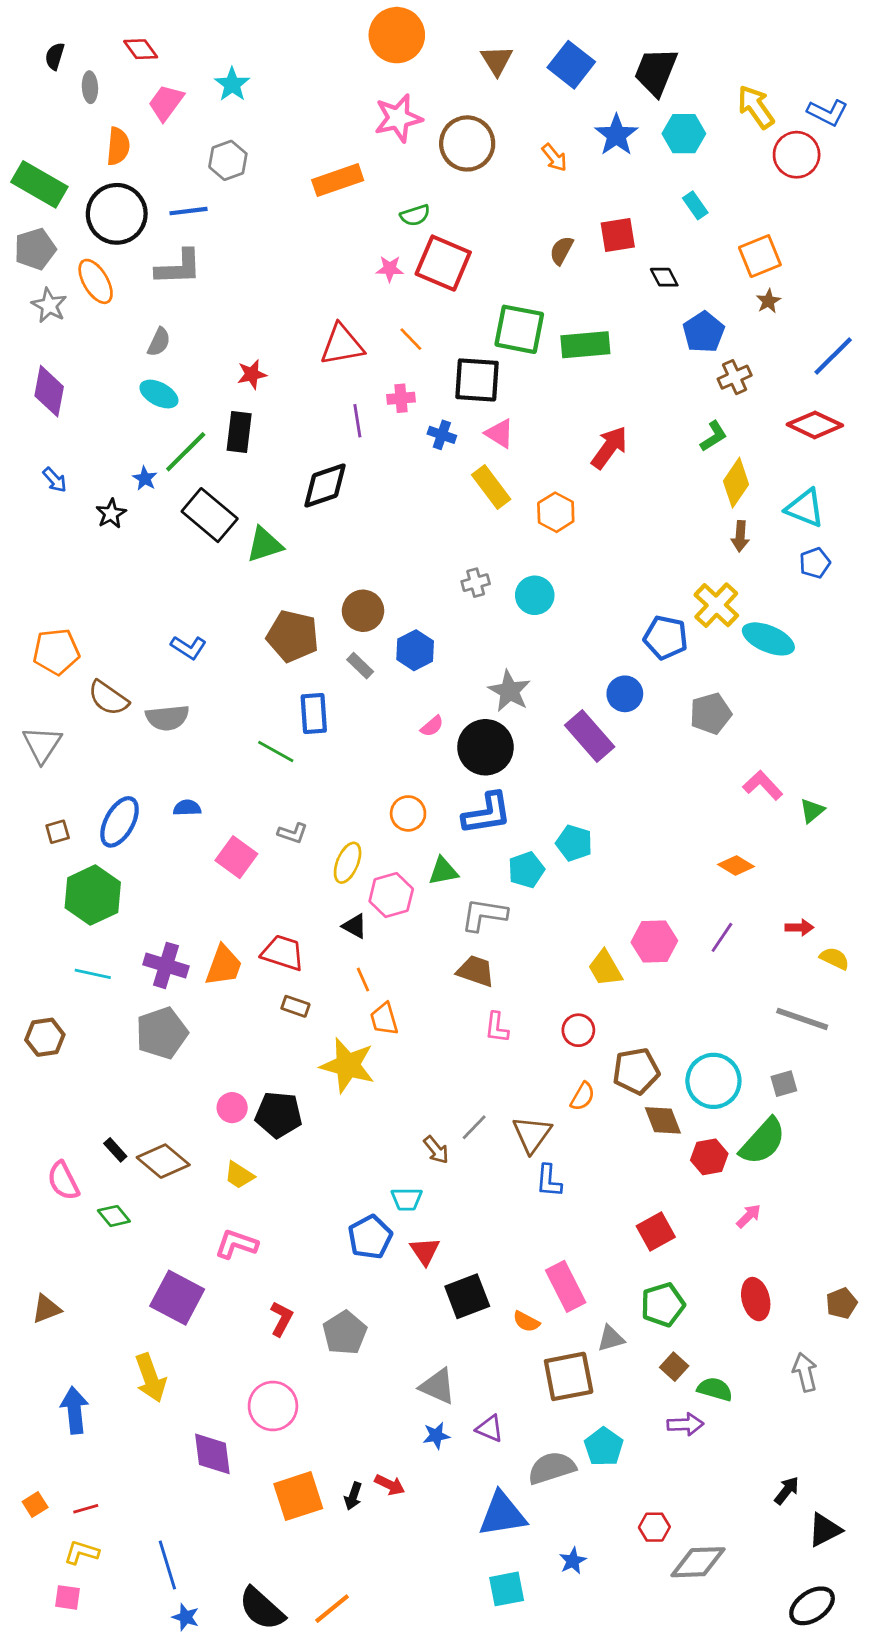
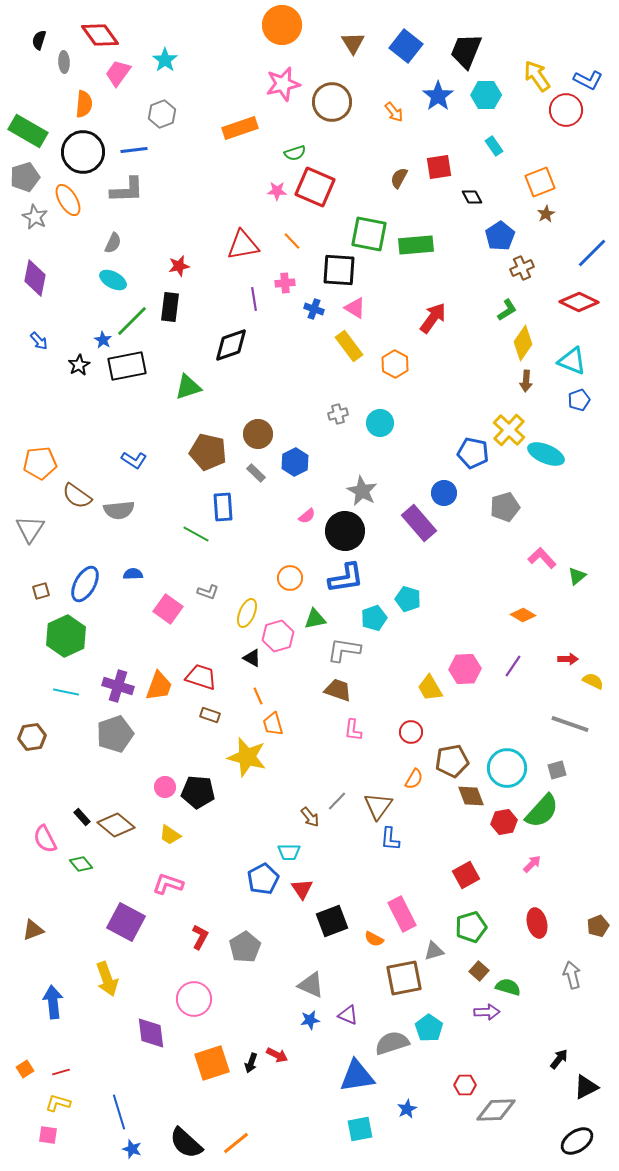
red diamond: (141, 49) -> (100, 35), size x1.5
black rectangle: (210, 515) -> (127, 366), moved, turned -51

